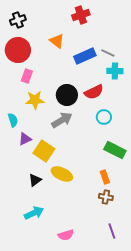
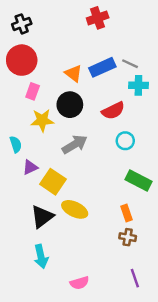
orange triangle: (57, 41) -> (73, 73), moved
black circle: (67, 95) -> (70, 105), moved
black triangle: (35, 180) -> (42, 217), size x1.5
cyan arrow: (34, 213) -> (41, 256), turned 102

